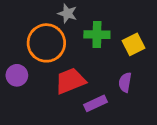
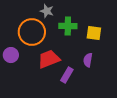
yellow square: (133, 44) -> (94, 33), turned 35
purple rectangle: (96, 103) -> (67, 75), turned -35

